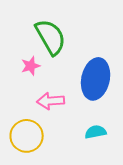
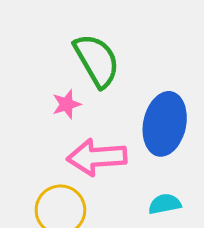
pink arrow: (51, 101) -> (97, 157), size x1.4

